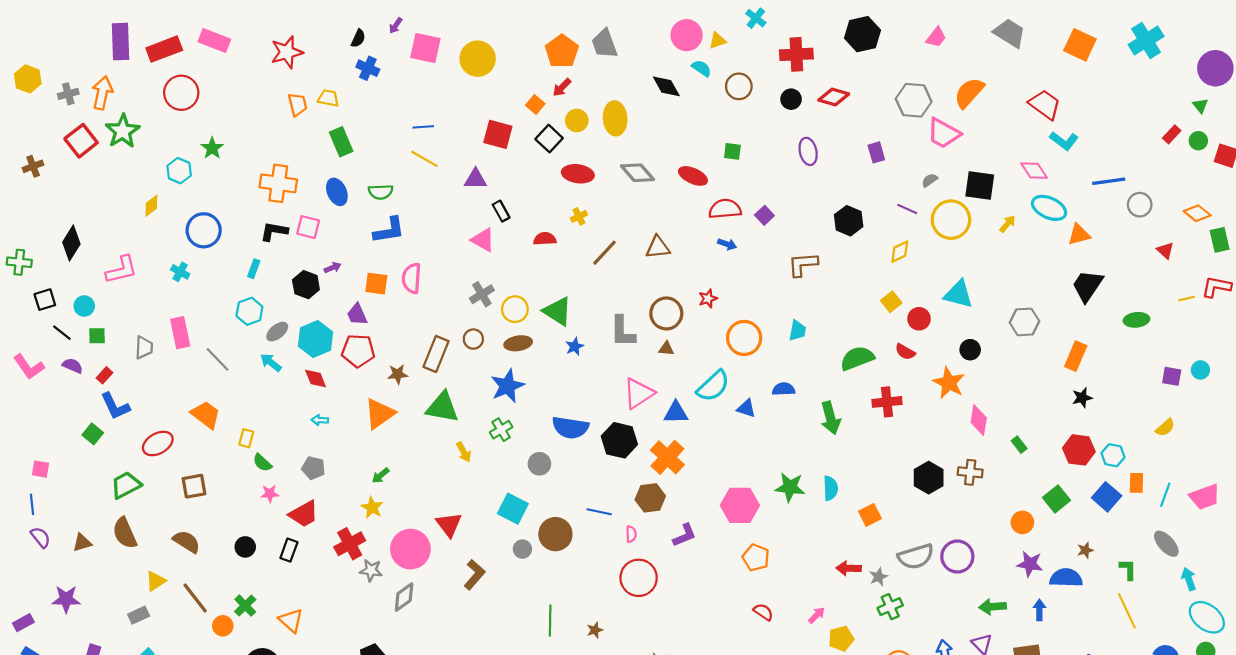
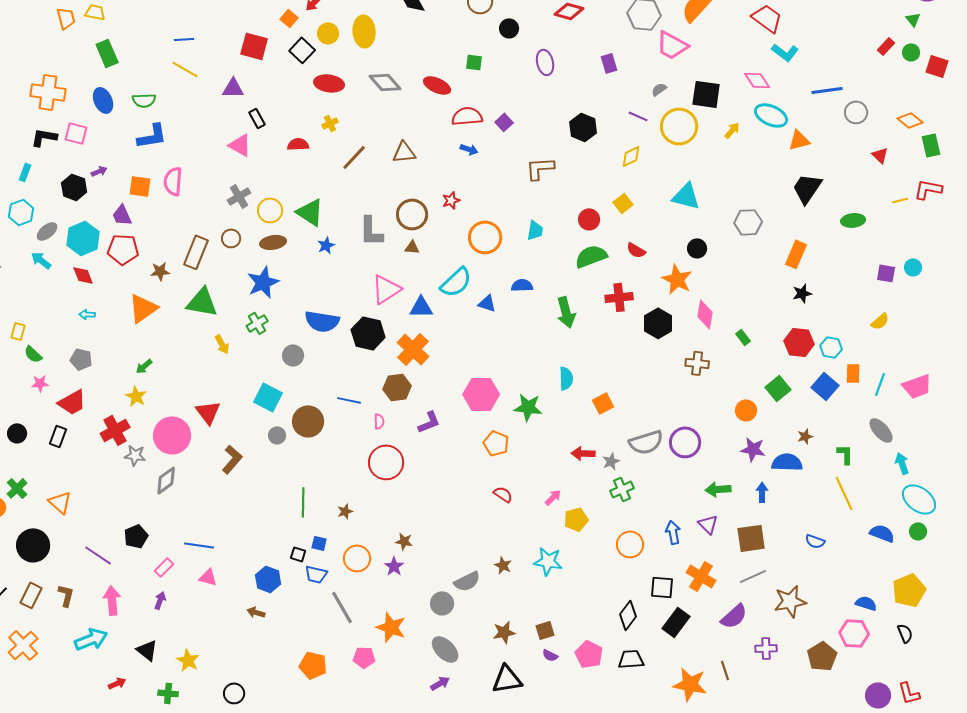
black circle: (791, 99) -> (509, 28), moved
red circle: (919, 319) -> (589, 219), moved
black hexagon: (929, 478) -> (658, 323), moved
green star: (790, 487) -> (528, 407), moved

